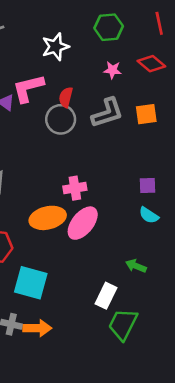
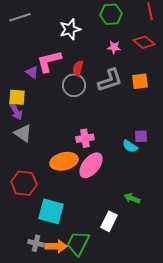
cyan semicircle: (149, 215) -> (130, 146), moved
green trapezoid: (123, 324) -> (78, 243), moved

